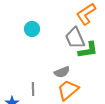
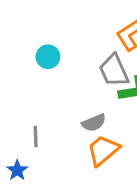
gray line: (33, 89) -> (36, 137), moved

